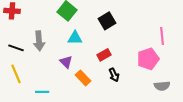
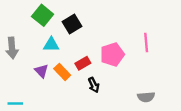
black square: (107, 21) -> (72, 24), moved
pink pentagon: (148, 59) -> (112, 54), moved
orange rectangle: (83, 78) -> (62, 72), moved

